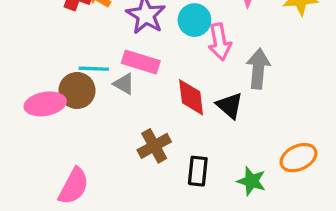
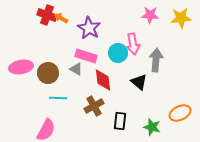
cyan circle: (194, 20) -> (118, 53), moved
cyan line: (94, 69) -> (58, 98), moved
red diamond: (191, 97) -> (103, 80), moved
pink ellipse: (45, 104) -> (21, 67), moved

